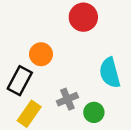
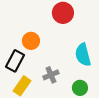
green circle: (94, 112) -> (80, 88), moved

